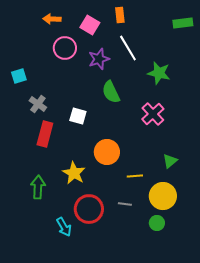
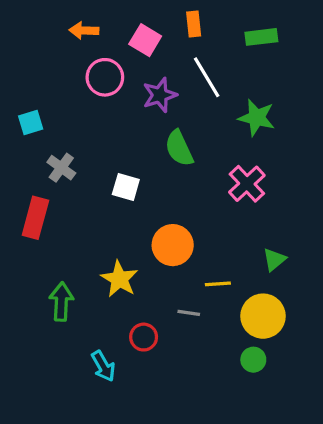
green rectangle: (183, 23) -> (261, 37), moved
red rectangle: (45, 134) -> (35, 218), moved
gray line: (125, 204) -> (189, 313), moved
red circle: (89, 209) -> (144, 337), size x0.6

